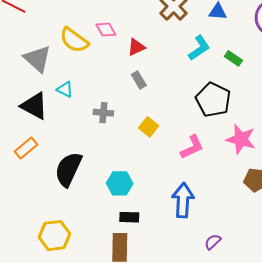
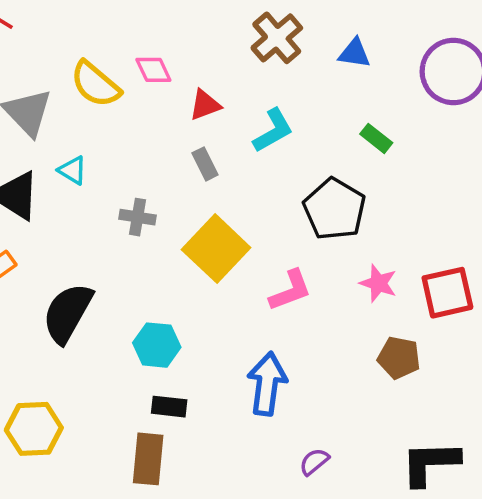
cyan L-shape: (199, 48) -> (273, 130), moved
yellow square: (149, 127) -> (216, 249), size x1.8
pink star: (241, 139) -> (378, 283), size x0.7

